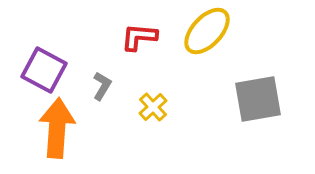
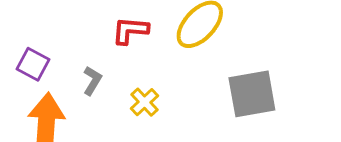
purple square: (44, 70) -> (33, 64), size x0.7

